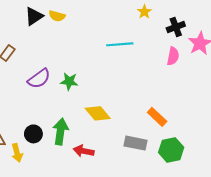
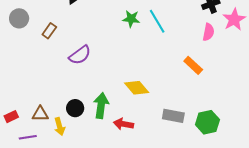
cyan line: (120, 44) -> (157, 21), turned 65
green star: (69, 81) -> (131, 19), moved
orange rectangle: (157, 117) -> (193, 65), moved

